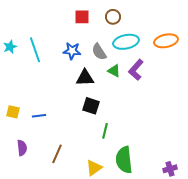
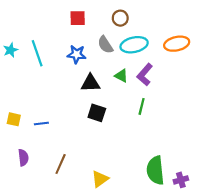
red square: (82, 17) -> (78, 18), moved
gray semicircle: (99, 52) -> (105, 45), moved
green line: (105, 131) -> (142, 106), moved
green semicircle: (124, 160) -> (155, 170), moved

